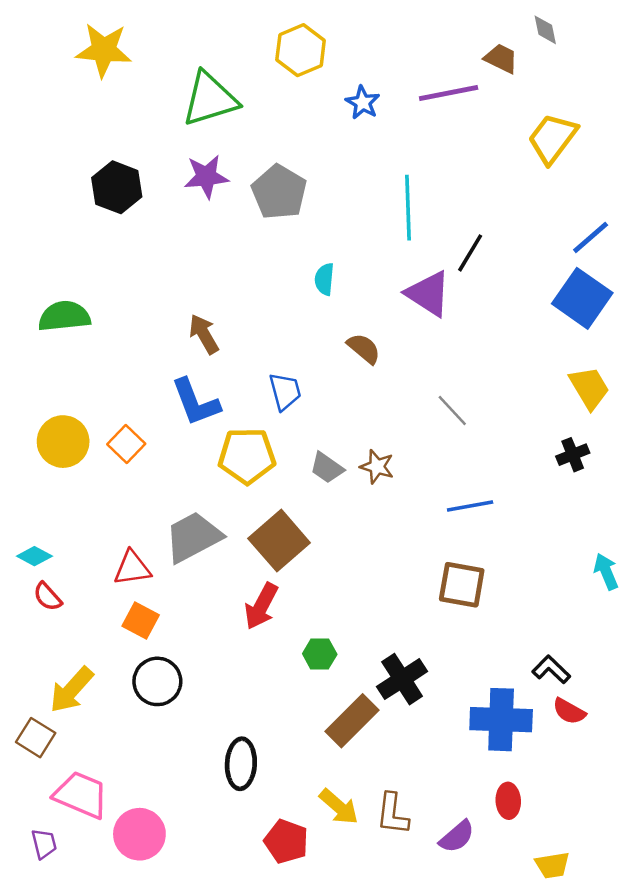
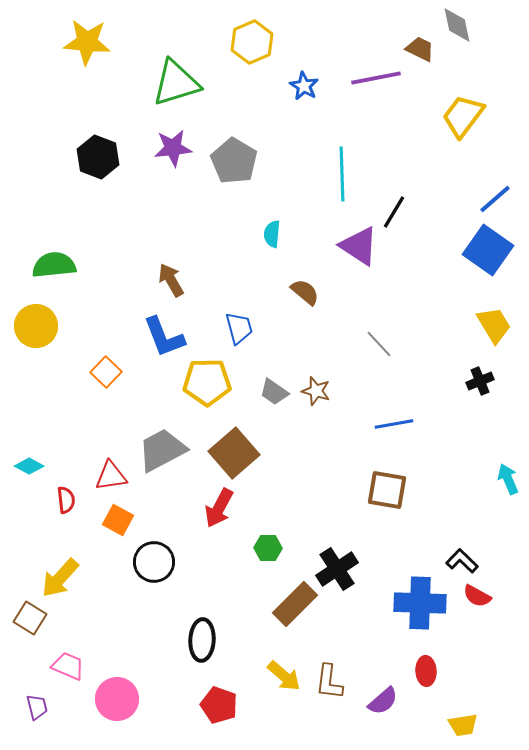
gray diamond: (545, 30) -> (457, 25), size x1.4
yellow circle: (63, 442) -> (36, 326), moved
red semicircle: (48, 597) -> (66, 500), moved, turned -144
black circle: (157, 681) -> (154, 562), moved
pink trapezoid: (81, 795) -> (68, 666), size x0.7
red pentagon: (286, 841) -> (219, 705), moved

